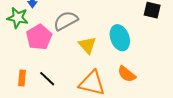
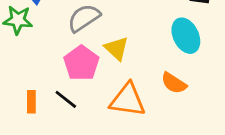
pink pentagon: (39, 37) -> (81, 63), moved
cyan ellipse: (120, 38) -> (186, 36), moved

